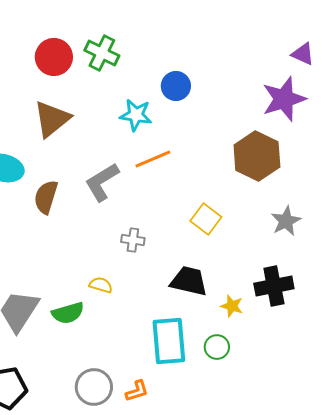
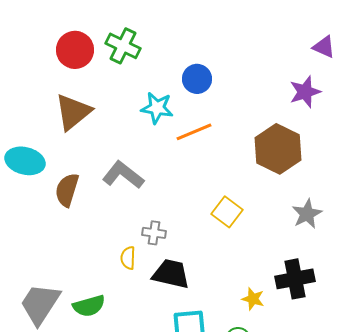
purple star: (284, 99) -> (305, 92), size x0.7
orange line: (153, 159) -> (194, 132), moved
gray L-shape: (102, 182) -> (123, 175), turned 69
black trapezoid: (189, 281) -> (171, 274), moved
yellow semicircle: (101, 285) -> (128, 258), moved, turned -105

